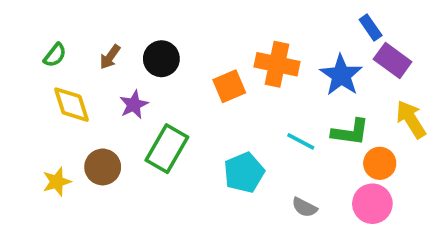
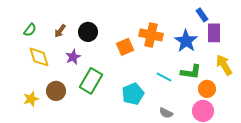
purple rectangle: (393, 61) -> (214, 33), turned 54

